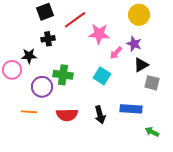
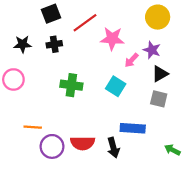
black star: (29, 56) -> (23, 44), moved
gray square: (152, 83) -> (159, 99), moved
purple circle: (42, 87) -> (52, 146), moved
blue rectangle: (131, 109) -> (133, 128), moved
red semicircle: (67, 115) -> (83, 143), moved
black arrow: (100, 115) -> (113, 148), moved

